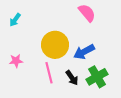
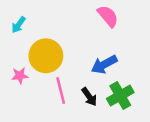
yellow circle: (55, 45) -> (46, 56), moved

